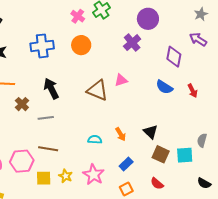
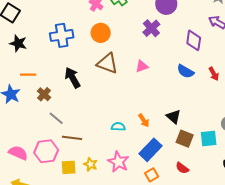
brown triangle: (97, 90) -> (107, 63), moved
gray line: (46, 118) -> (56, 118), moved, turned 49
blue rectangle: (126, 164) -> (150, 150), size x1.6

